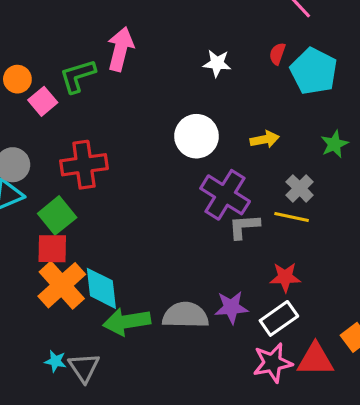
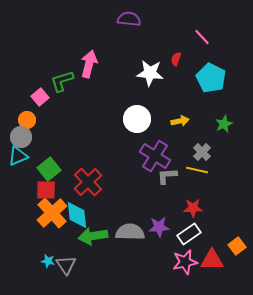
red semicircle: (277, 54) -> (176, 59), moved
white star: (217, 63) -> (150, 73), size x1.5
orange circle: (17, 79) -> (27, 120), moved
red cross: (84, 165) -> (88, 182), moved, turned -36

